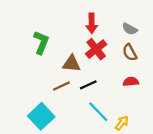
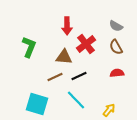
red arrow: (92, 23) -> (67, 26), moved
green L-shape: (41, 42) -> (29, 47), moved
cyan line: (98, 112) -> (76, 100), moved
cyan square: (41, 116) -> (37, 104), turned -30

